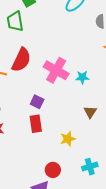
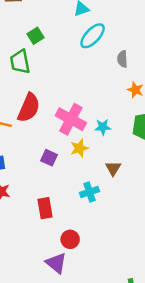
red rectangle: (36, 124) -> (45, 208), moved
yellow star: (68, 139) -> (79, 148), moved
cyan cross: (90, 167) -> (90, 192), moved

